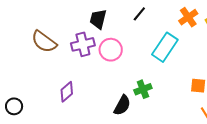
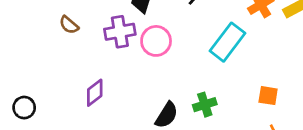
brown semicircle: (44, 42) -> (69, 25), size x0.6
green cross: (143, 89) -> (205, 105), moved

